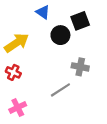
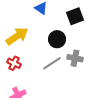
black circle: (60, 35) -> (57, 39), moved
gray line: (60, 90) -> (52, 63), moved

